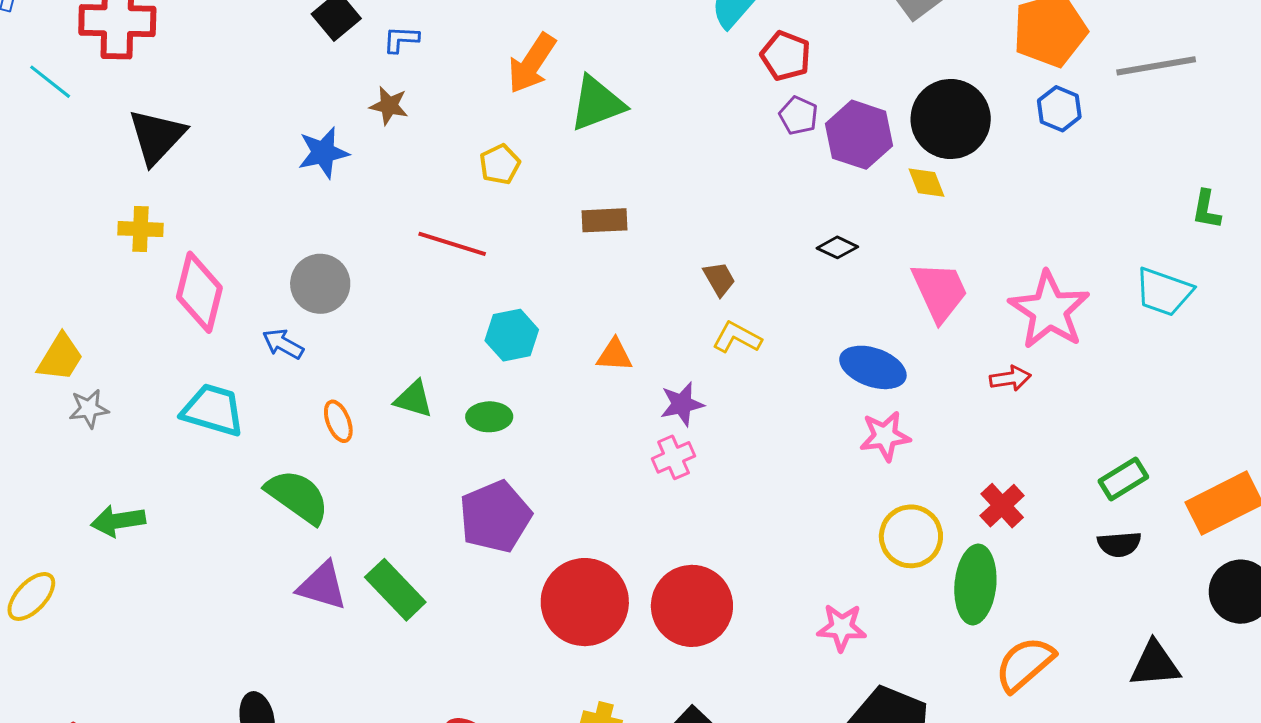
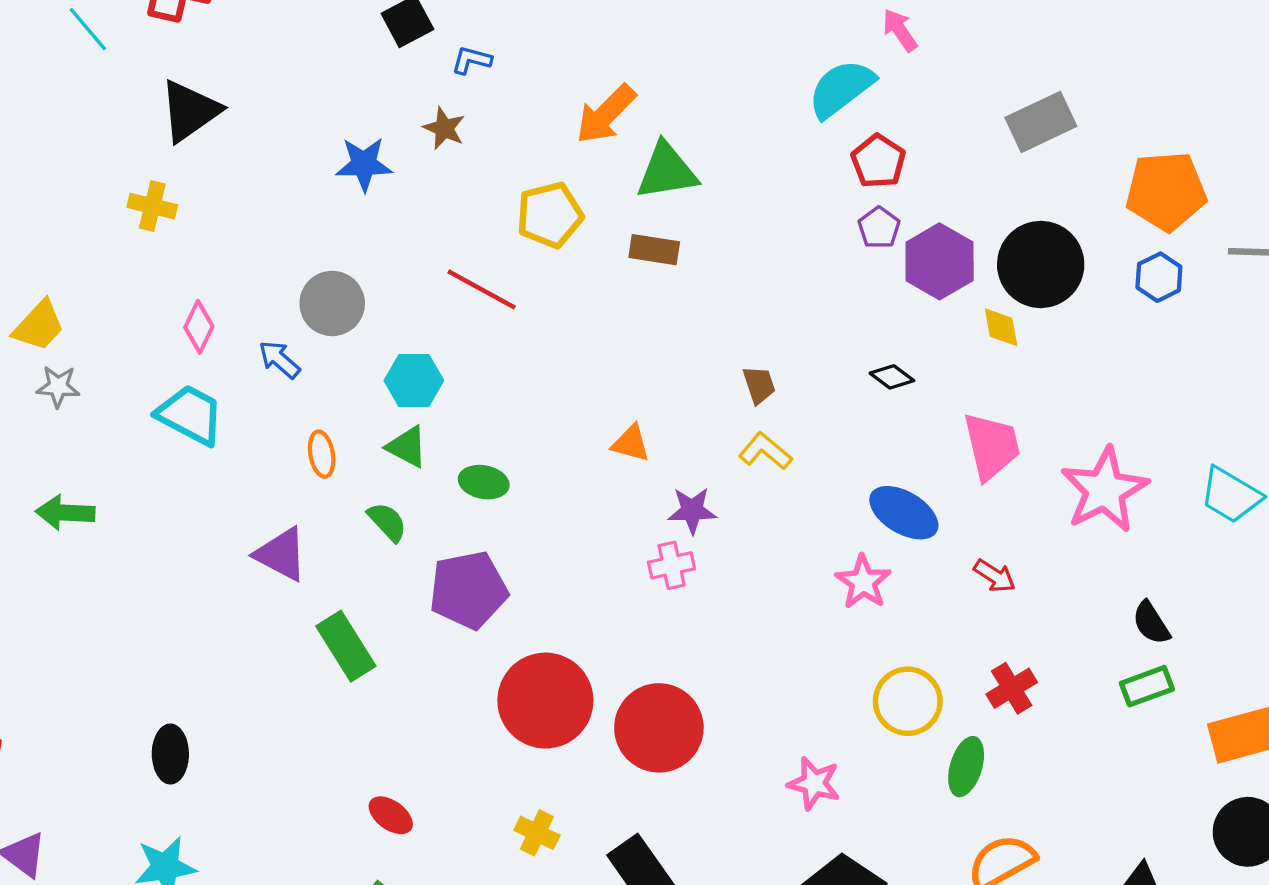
yellow pentagon: (500, 164) -> (550, 215), size x1.5
brown rectangle: (604, 220) -> (654, 250), moved
pink diamond: (199, 292) -> (199, 327), moved, size x0.6
cyan hexagon: (512, 335) -> (414, 381), moved
red arrow: (1010, 378) -> (995, 576), moved, turned 30
pink star: (885, 436) -> (863, 582), moved, turned 30
green semicircle: (298, 497) -> (387, 522), moved, size x0.6
black semicircle: (1119, 544) -> (1151, 623), moved, turned 51
green ellipse: (975, 584) -> (966, 767), size x0.7
purple triangle: (322, 586) -> (281, 554), moved

